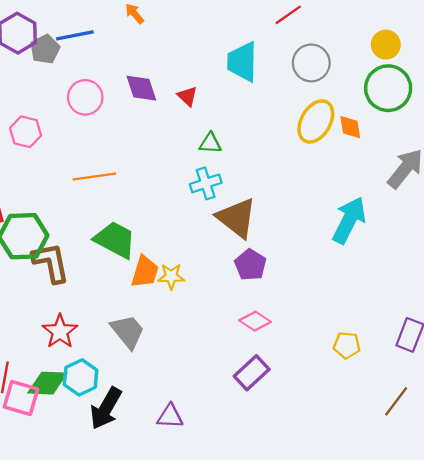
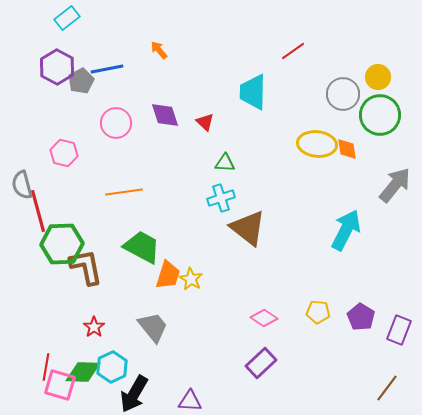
gray circle: (311, 63) -> (343, 94), moved
yellow ellipse: (316, 121) -> (317, 144), turned 66
purple pentagon: (250, 265) -> (361, 317), moved
yellow star: (171, 276) -> (191, 279), turned 30
red star: (60, 331) -> (94, 327), size x0.7
yellow pentagon: (347, 345) -> (318, 312), moved

